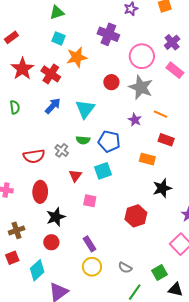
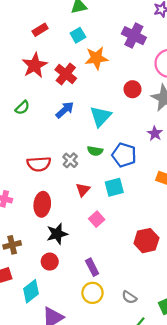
red rectangle: (11, 37) -> (40, 30), moved
cyan square: (59, 38) -> (78, 35), turned 32
green semicircle: (15, 107) -> (22, 108), turned 48
pink square: (90, 201) -> (97, 219), turned 32

